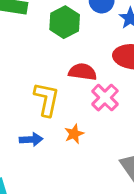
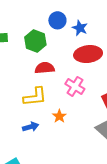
red semicircle: (83, 72) -> (45, 68), moved
yellow L-shape: (47, 99) -> (35, 97), turned 85

